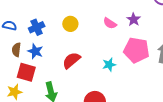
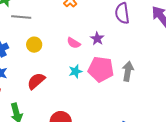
cyan star: (109, 65) -> (75, 71), moved

